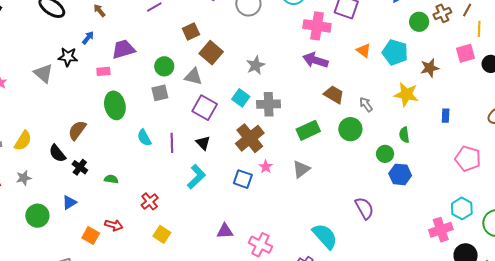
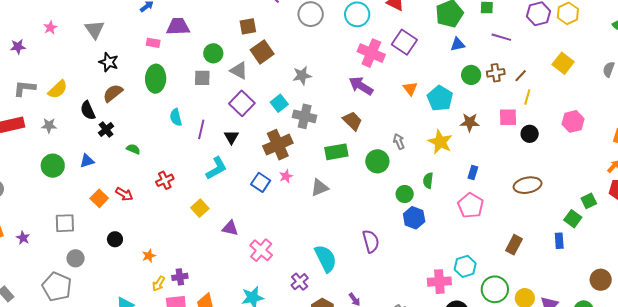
black star: (68, 57) -> (109, 62), moved
brown trapezoid: (334, 95) -> (352, 121), moved
pink pentagon: (468, 159) -> (471, 205), moved
yellow square: (162, 234) -> (200, 208), moved

